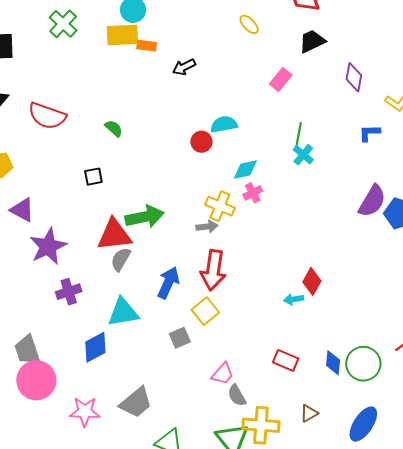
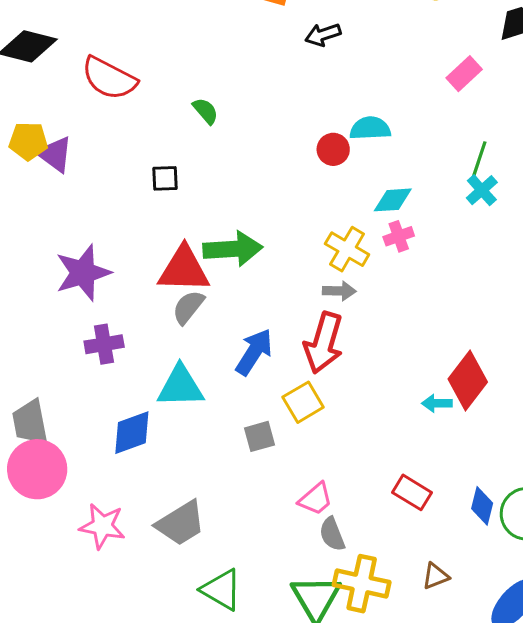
purple triangle: (22, 210) -> (55, 154), moved
gray arrow: (207, 227) -> (339, 291), moved
red diamond: (312, 281) -> (468, 380), size x1.4

